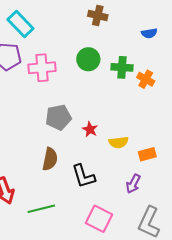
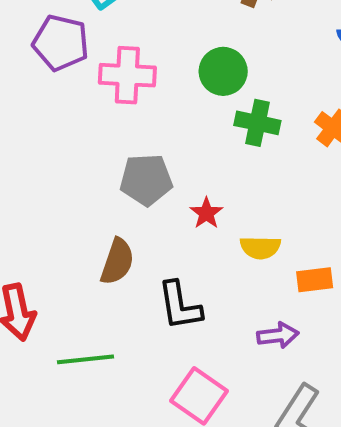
green cross: (122, 67) -> (257, 123), moved
purple arrow: (133, 184) -> (278, 335), turned -132

